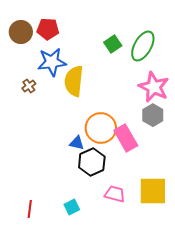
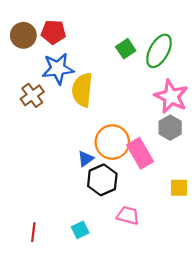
brown cross: (29, 86) -> (32, 95), size x1.5
blue triangle: (77, 143) -> (86, 159), turned -49
yellow square: (153, 191) -> (179, 188), moved, size x0.6

